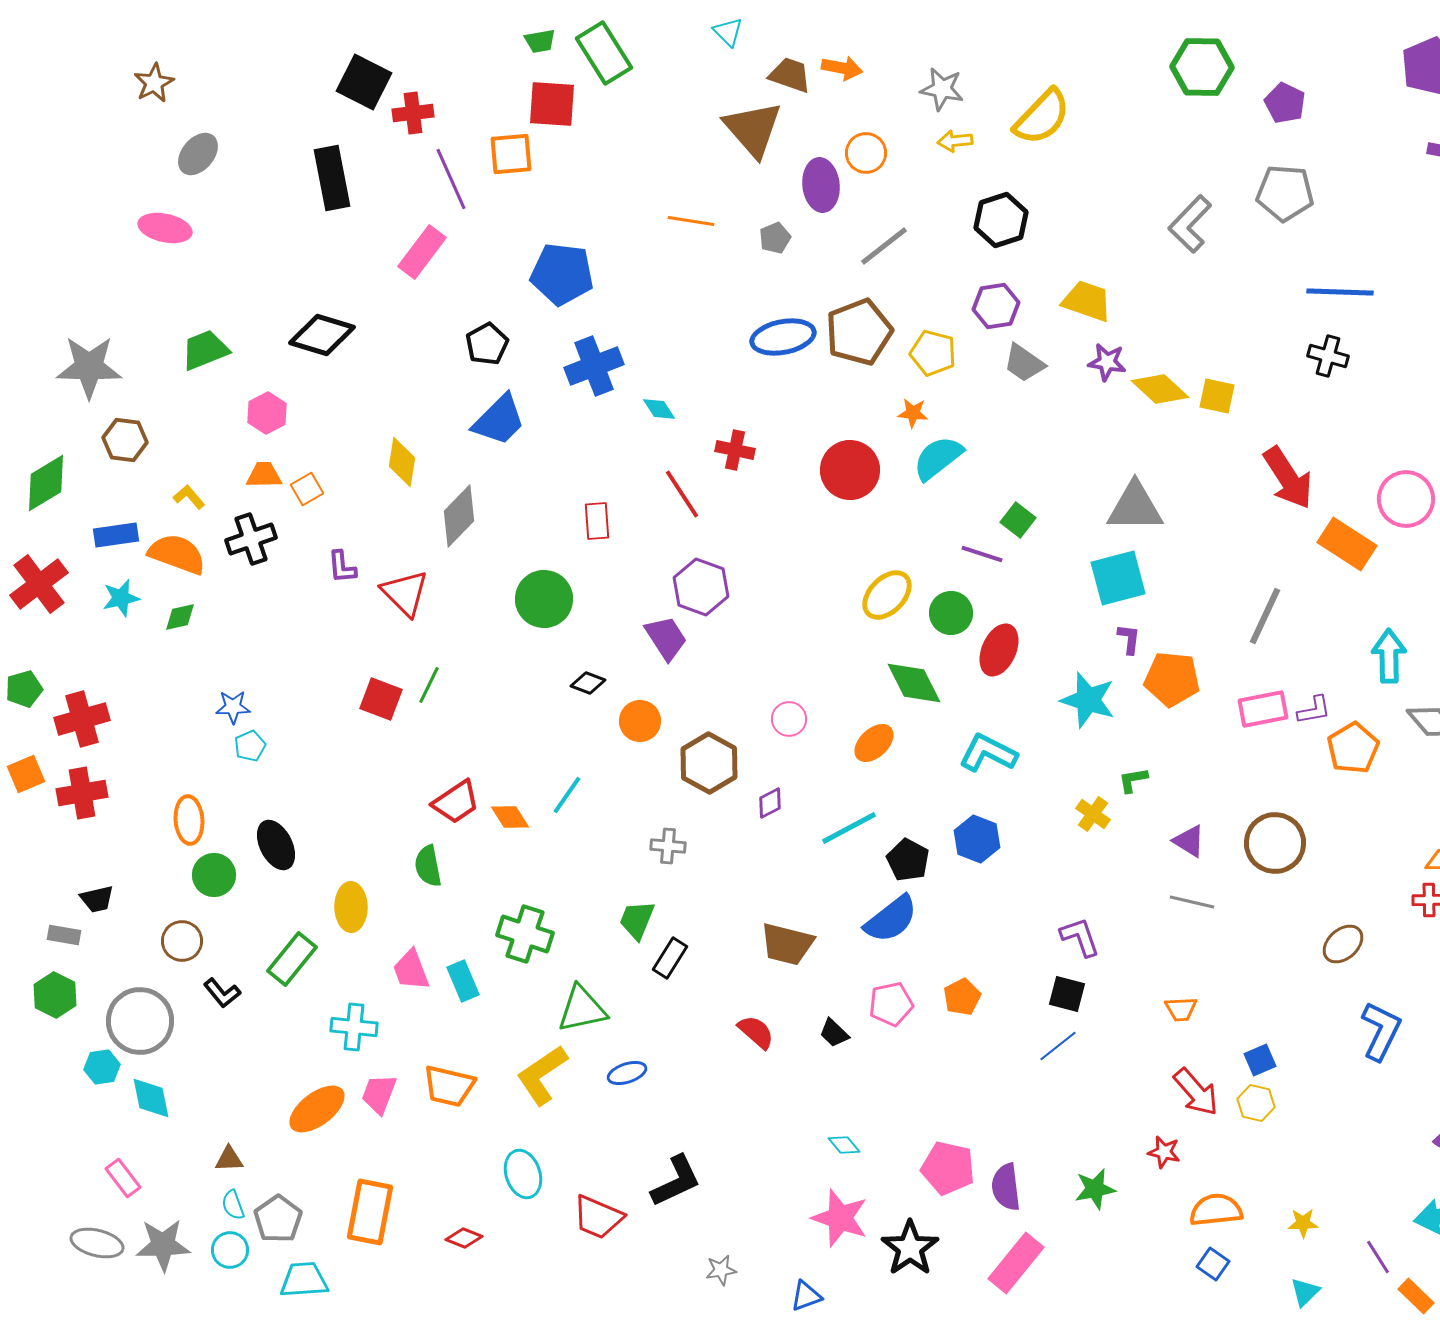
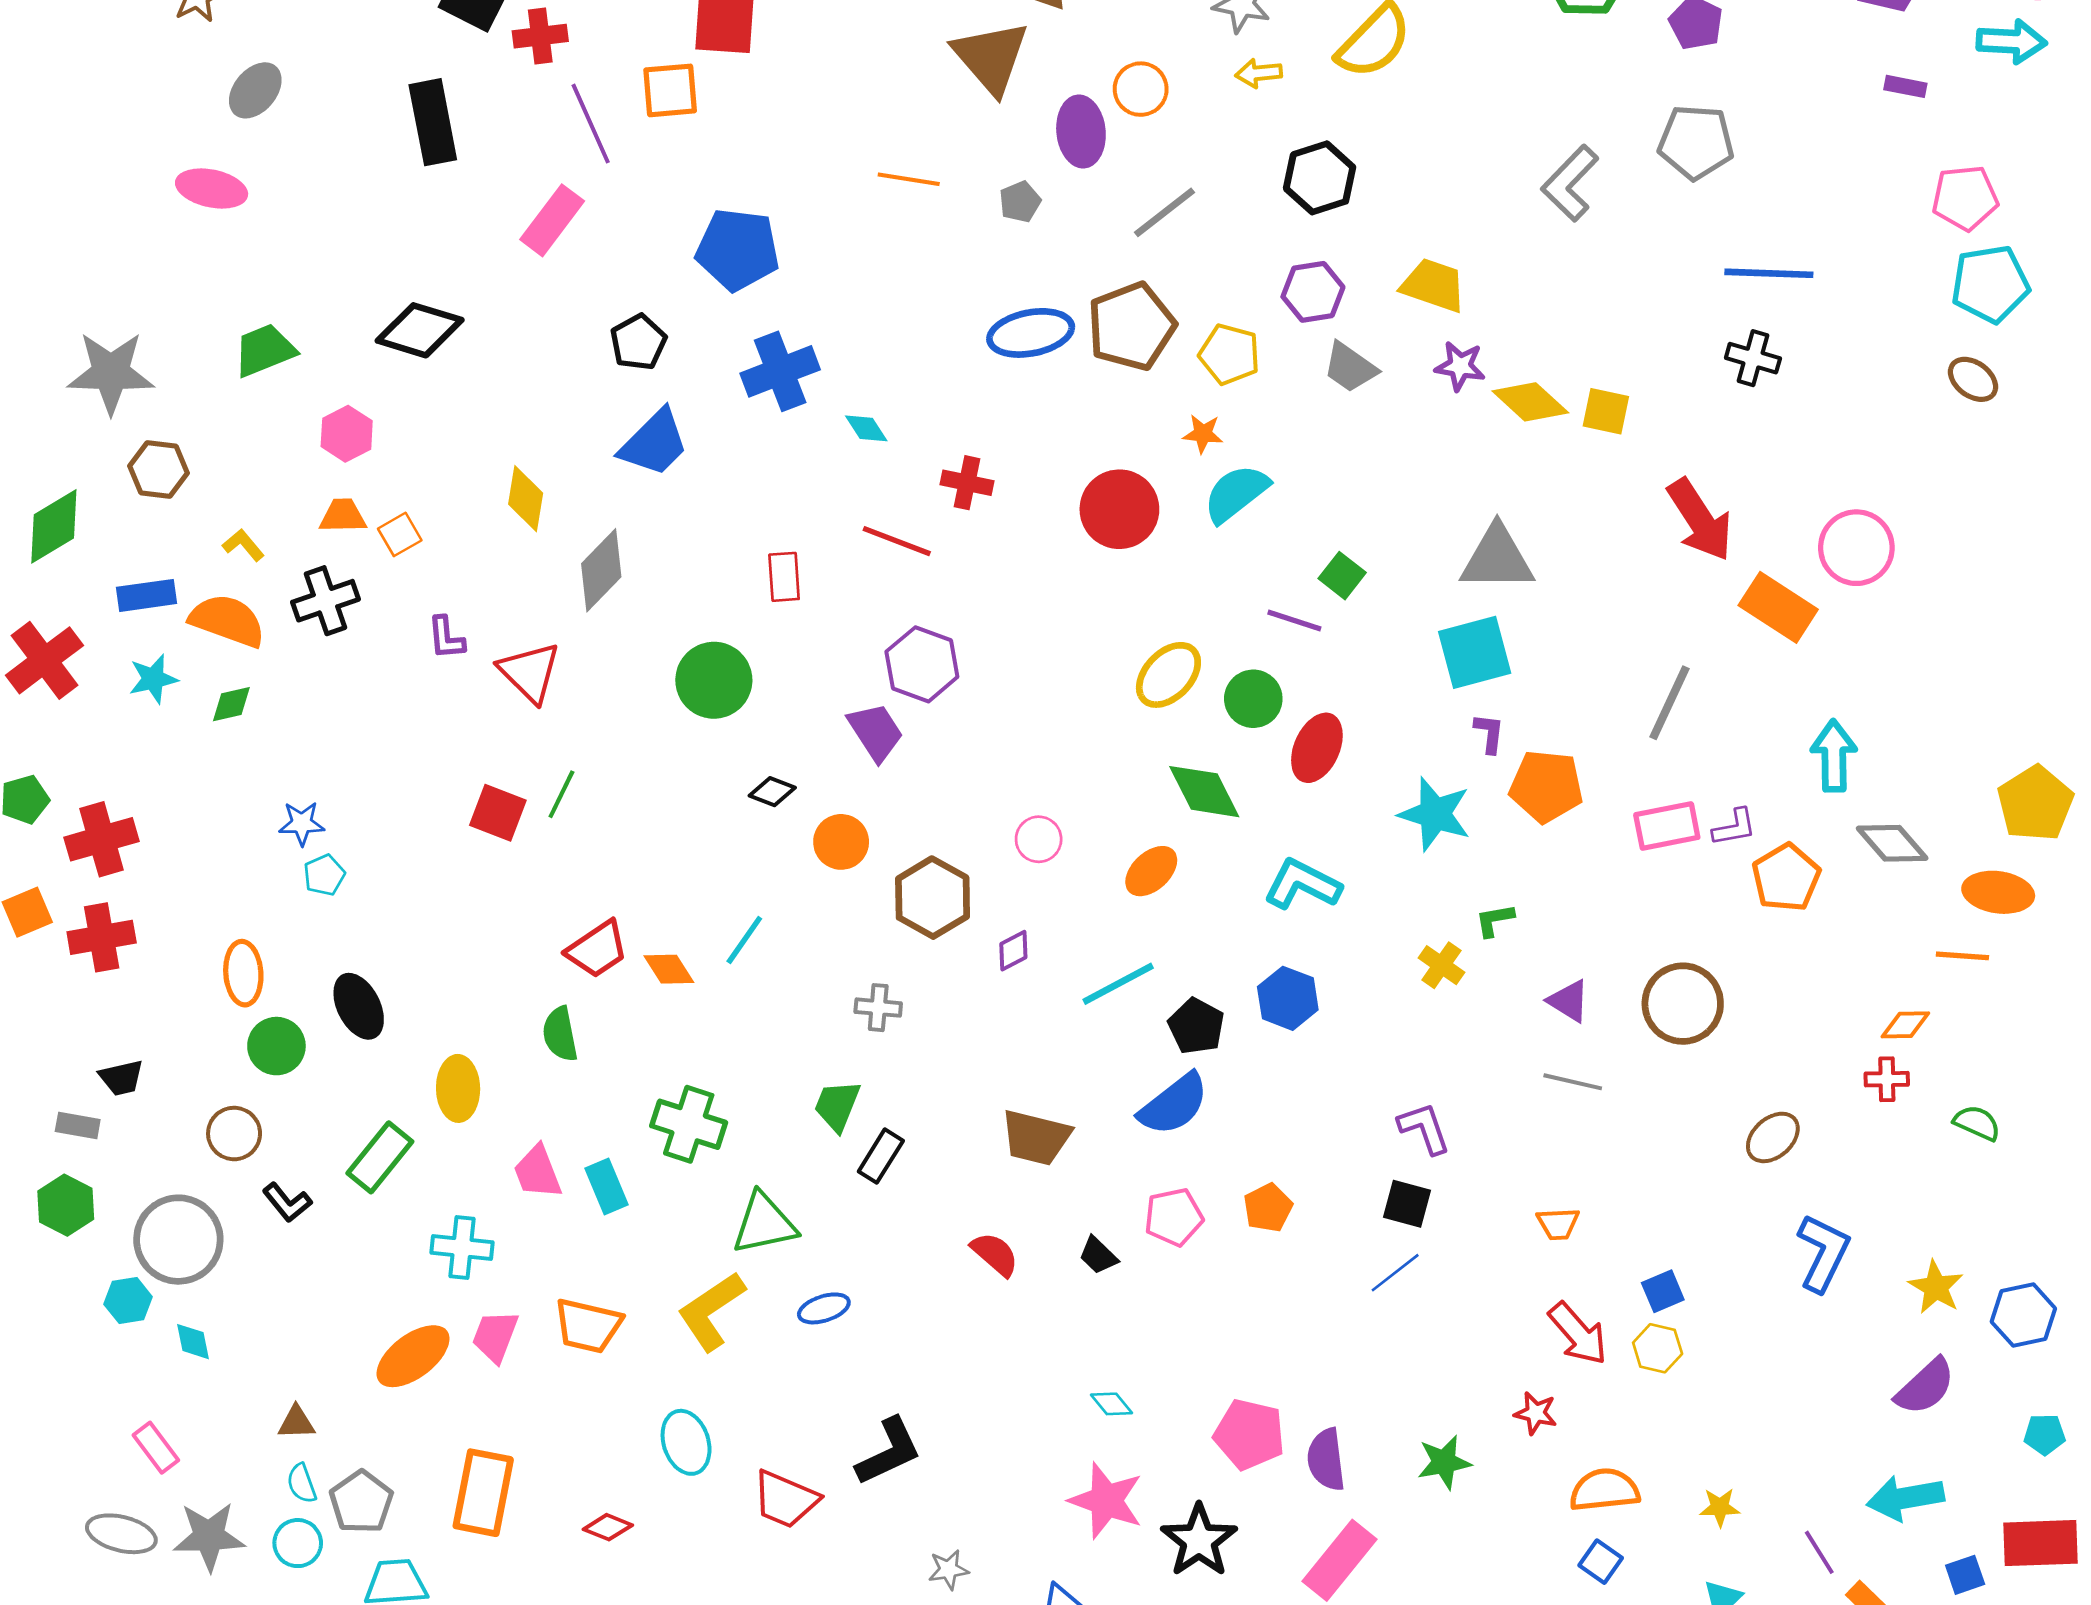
red line: (682, 494) -> (897, 541), turned -36
cyan diamond: (151, 1098) -> (193, 1342), size x0.7

